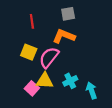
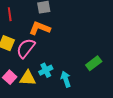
yellow triangle: (45, 81) -> (28, 78), moved

